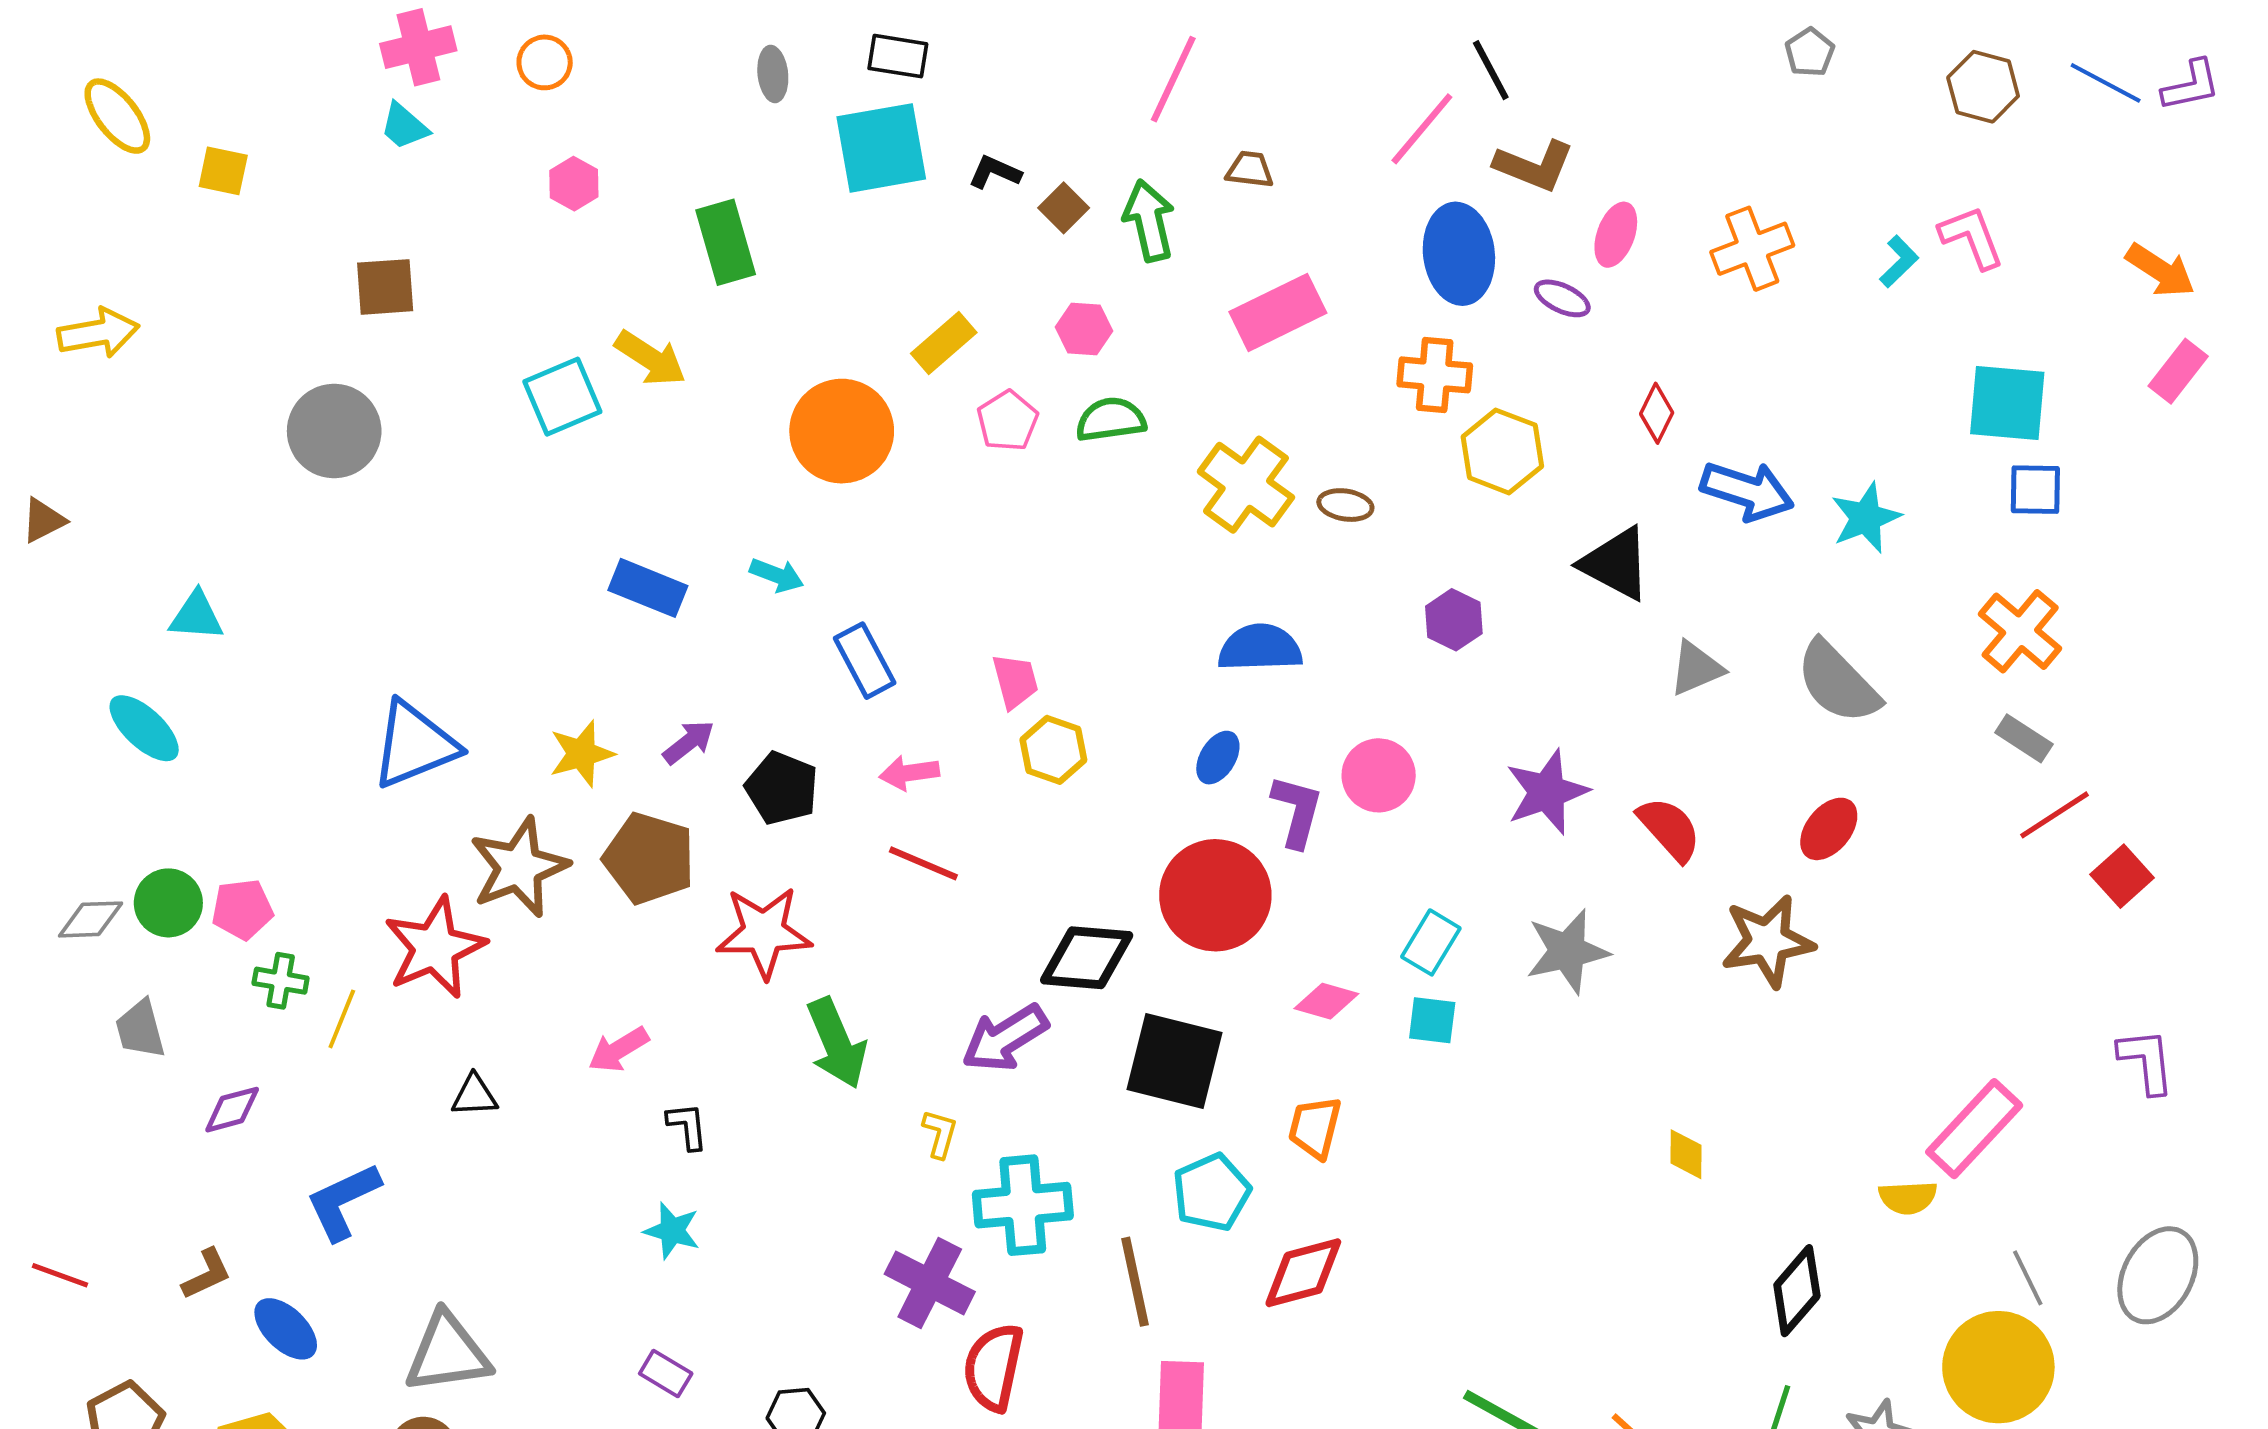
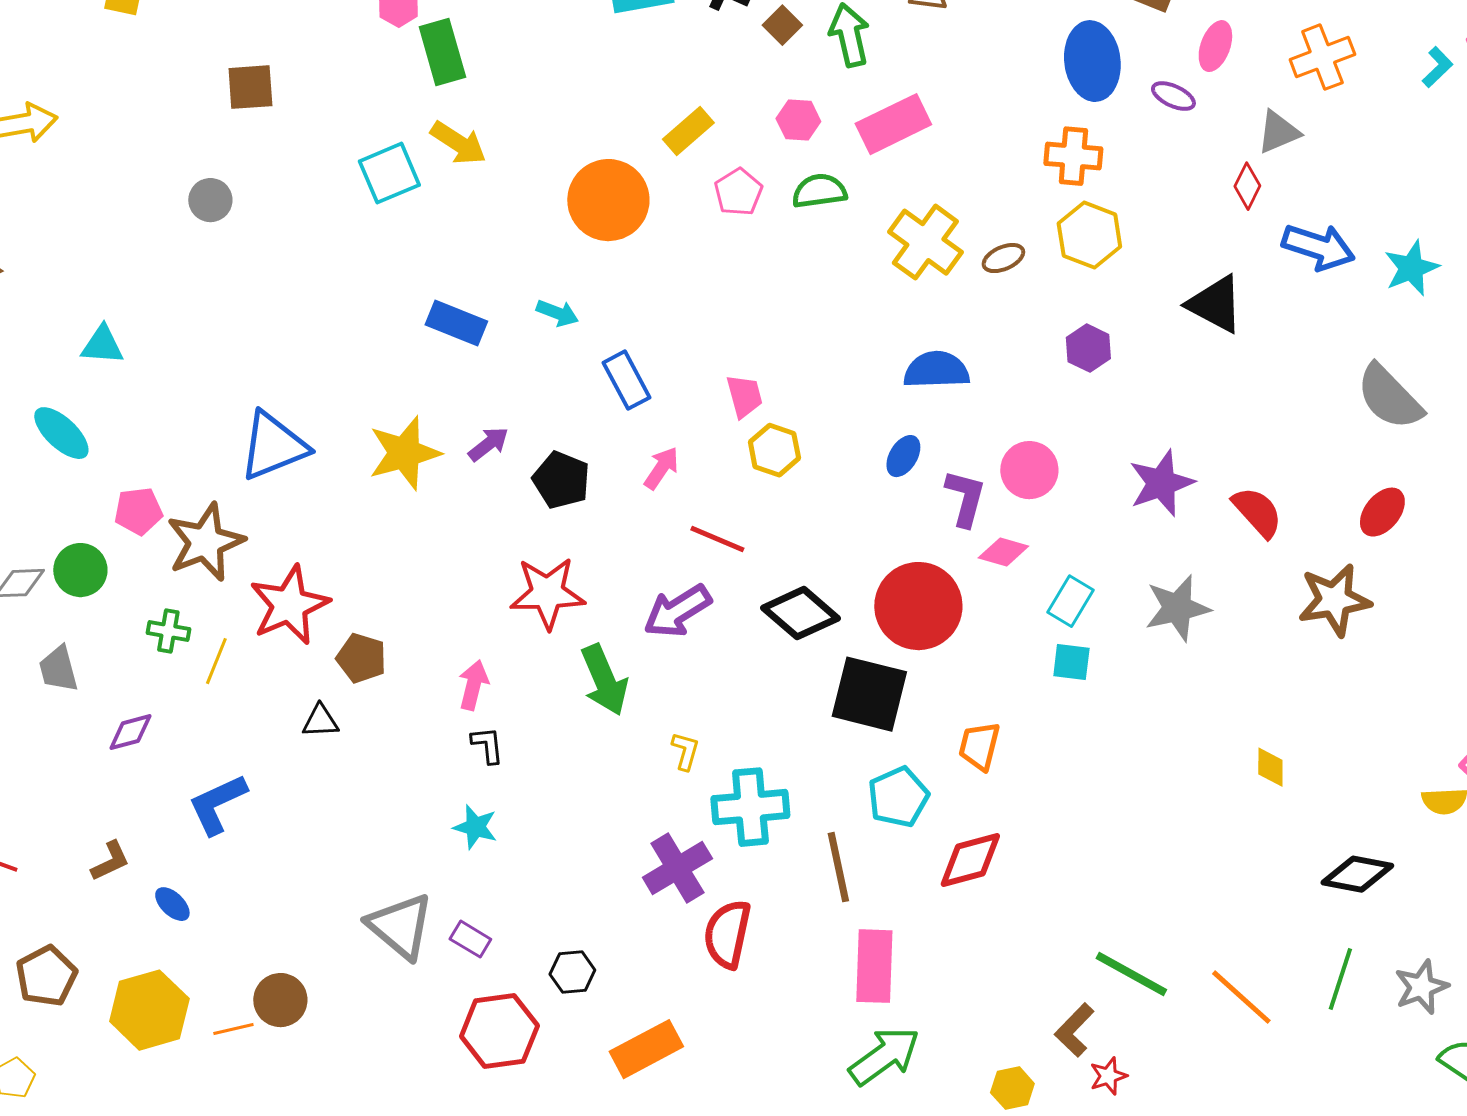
green rectangle: (726, 242) -> (442, 52), moved
pink rectangle: (1278, 312) -> (893, 124), moved
gray circle: (334, 431) -> (210, 200), size x0.6
yellow hexagon: (1502, 451) -> (1089, 235), moved
brown ellipse: (1345, 505) -> (1003, 258), turned -33
gray triangle: (1696, 668) -> (1278, 132), moved
yellow star: (582, 754) -> (404, 453), size x1.4
pink arrow: (909, 773) -> (661, 468), turned 132
brown pentagon: (649, 858) -> (361, 658), moved, size x0.7
red line: (923, 863) -> (717, 539), moved
brown star: (519, 867) -> (205, 542), moved
red circle: (1215, 895) -> (918, 606), moved
pink pentagon: (242, 909) -> (138, 511), moved
black diamond: (1087, 958) -> (800, 613), turned 36
pink diamond: (1326, 1001) -> (1003, 552), moved
purple arrow: (1005, 1038) -> (677, 611), moved
pink arrow: (619, 1050) -> (473, 685), moved, turned 135
purple cross: (930, 1283) -> (677, 868), turned 32
black diamond: (1797, 1291) -> (1357, 874), turned 60
blue ellipse: (286, 1329) -> (172, 904), size x0.7
gray triangle: (448, 1353) -> (400, 926), moved, turned 48

